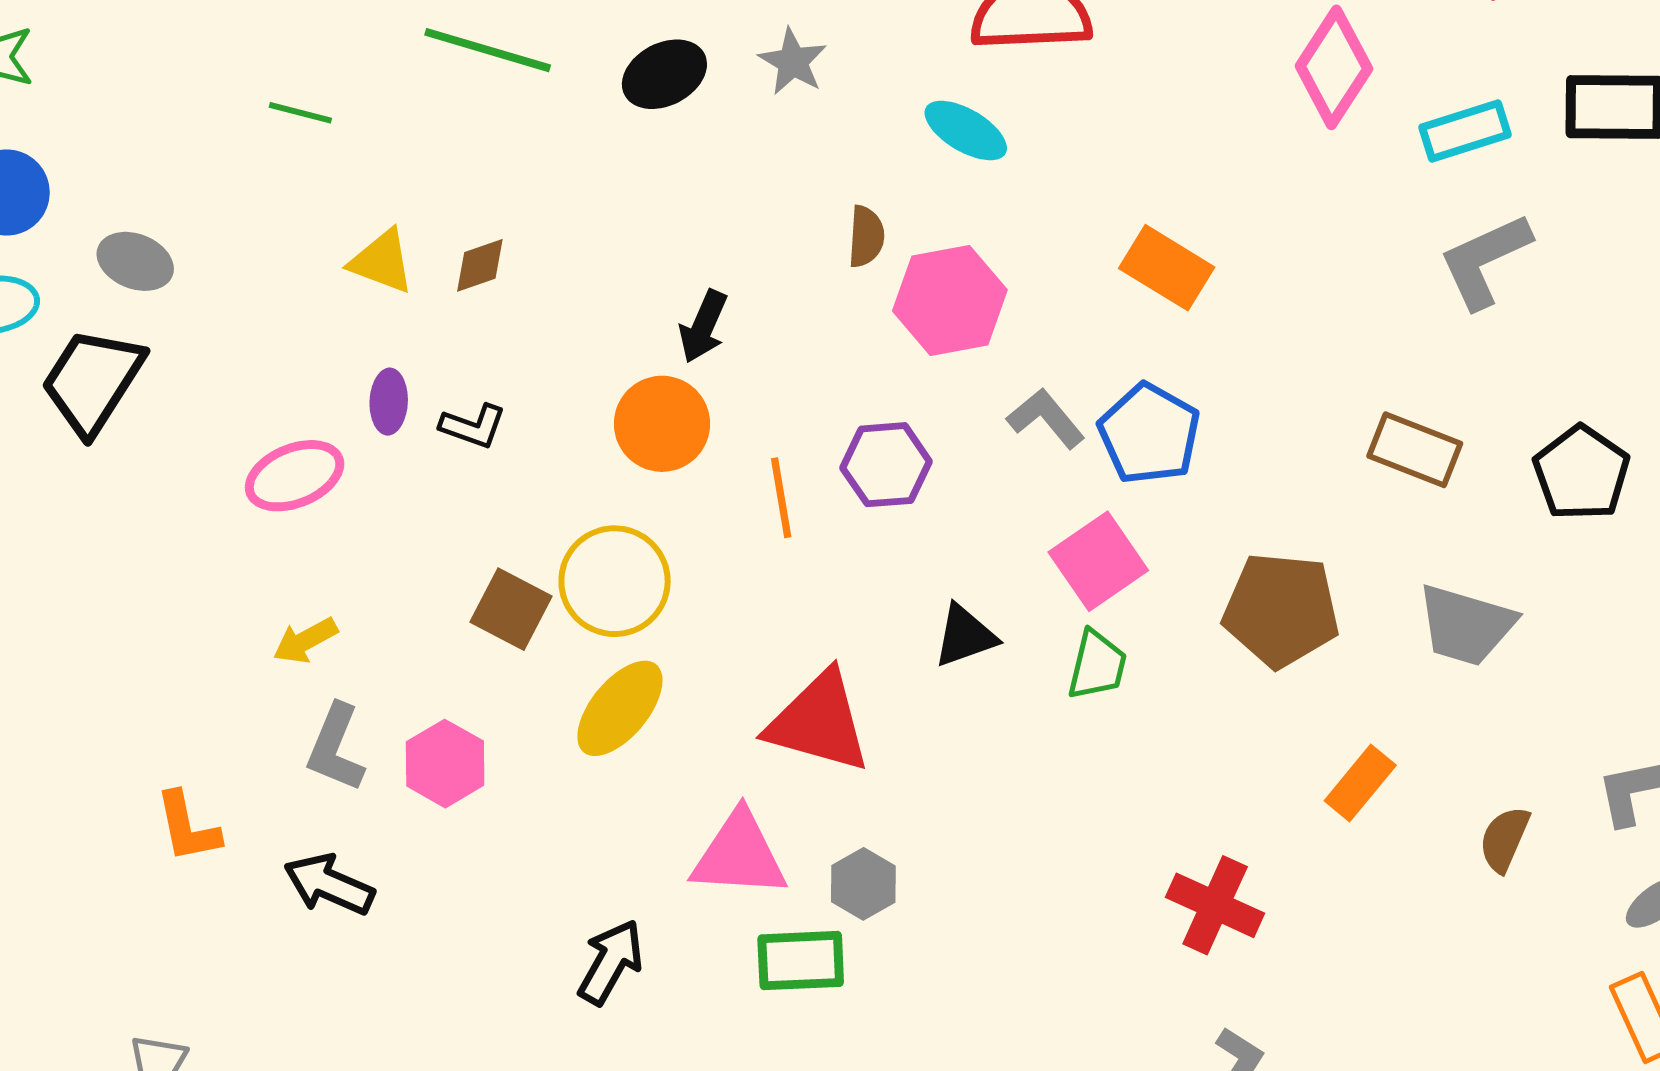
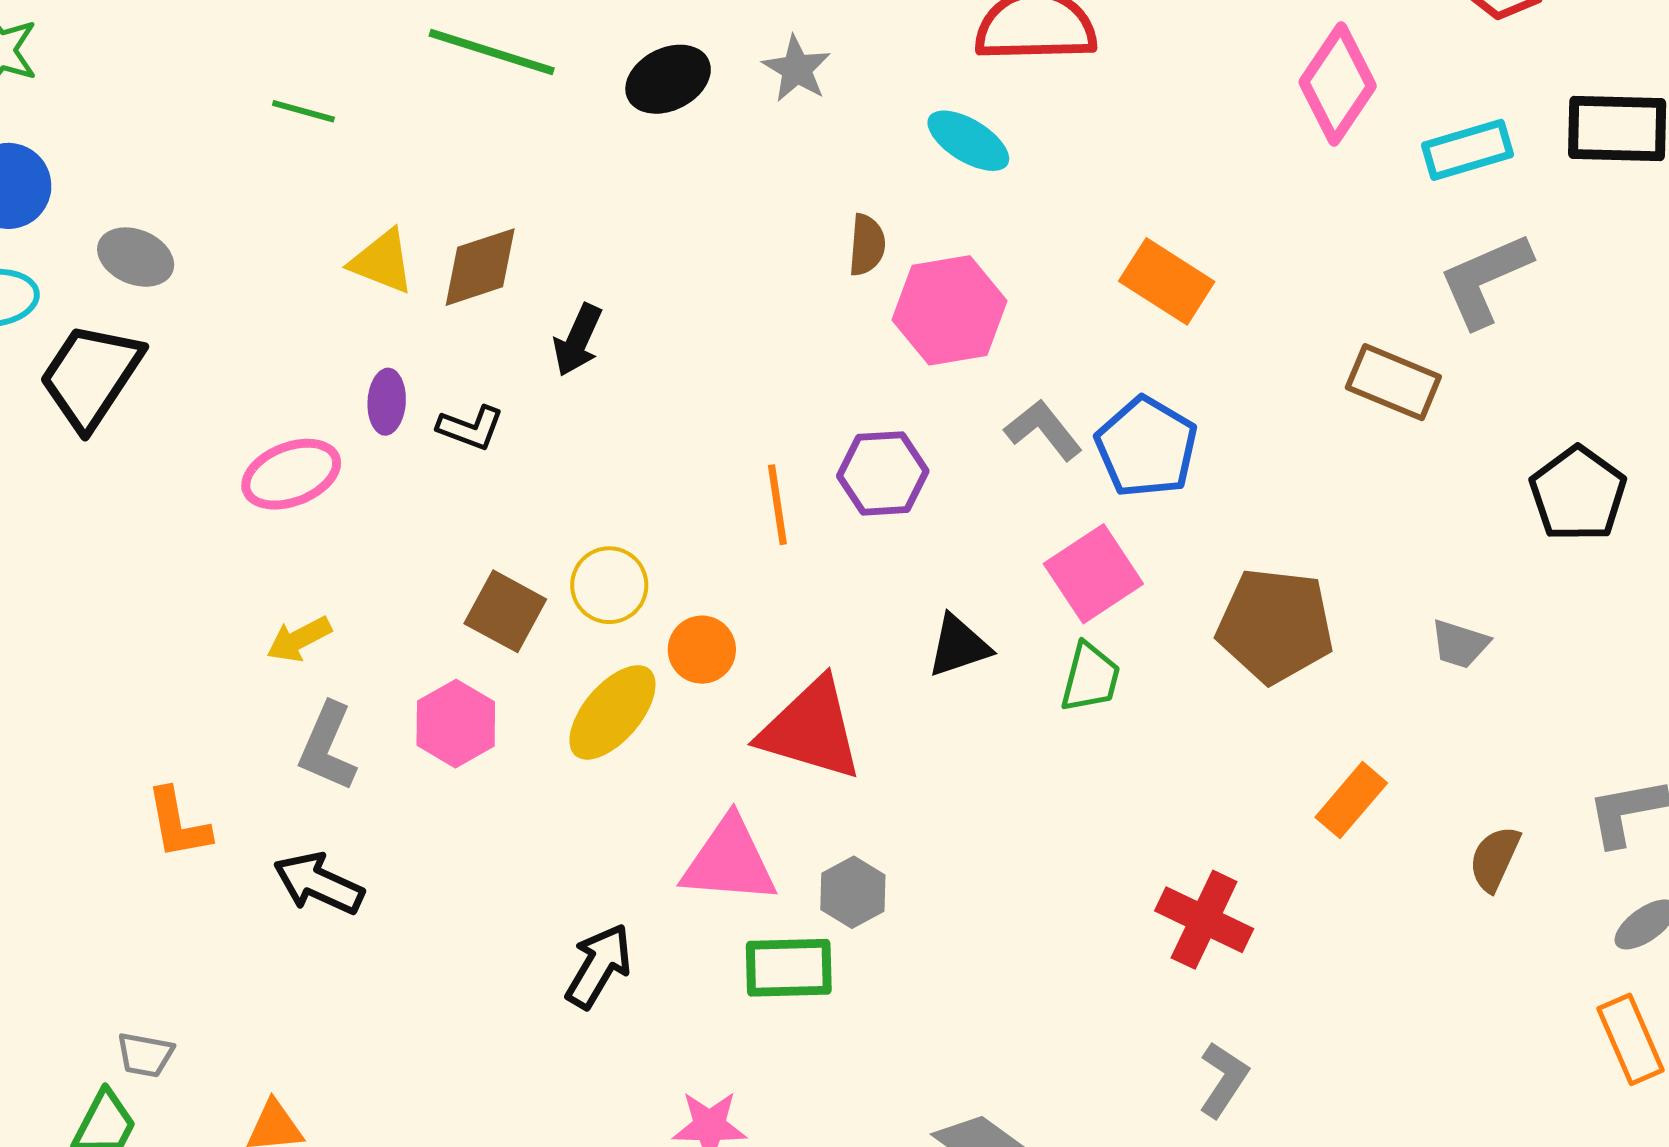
brown diamond: (480, 265) -> (480, 267), size x1.5
black arrow: (703, 326) -> (578, 340), moved
orange circle: (662, 424) -> (702, 650), moved, size x0.7
brown rectangle: (1415, 450) -> (1393, 382), moved
yellow circle: (615, 581) -> (609, 585), size x0.7
gray trapezoid: (1466, 625) -> (1460, 644), size x0.6
pink hexagon: (445, 764) -> (456, 724), moved

